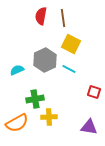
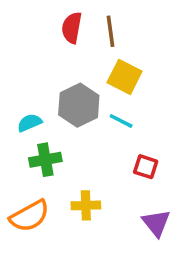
red square: (94, 92) -> (146, 167), moved
green cross: (35, 99) -> (45, 160), moved
purple triangle: (89, 127) -> (156, 223), turned 42

